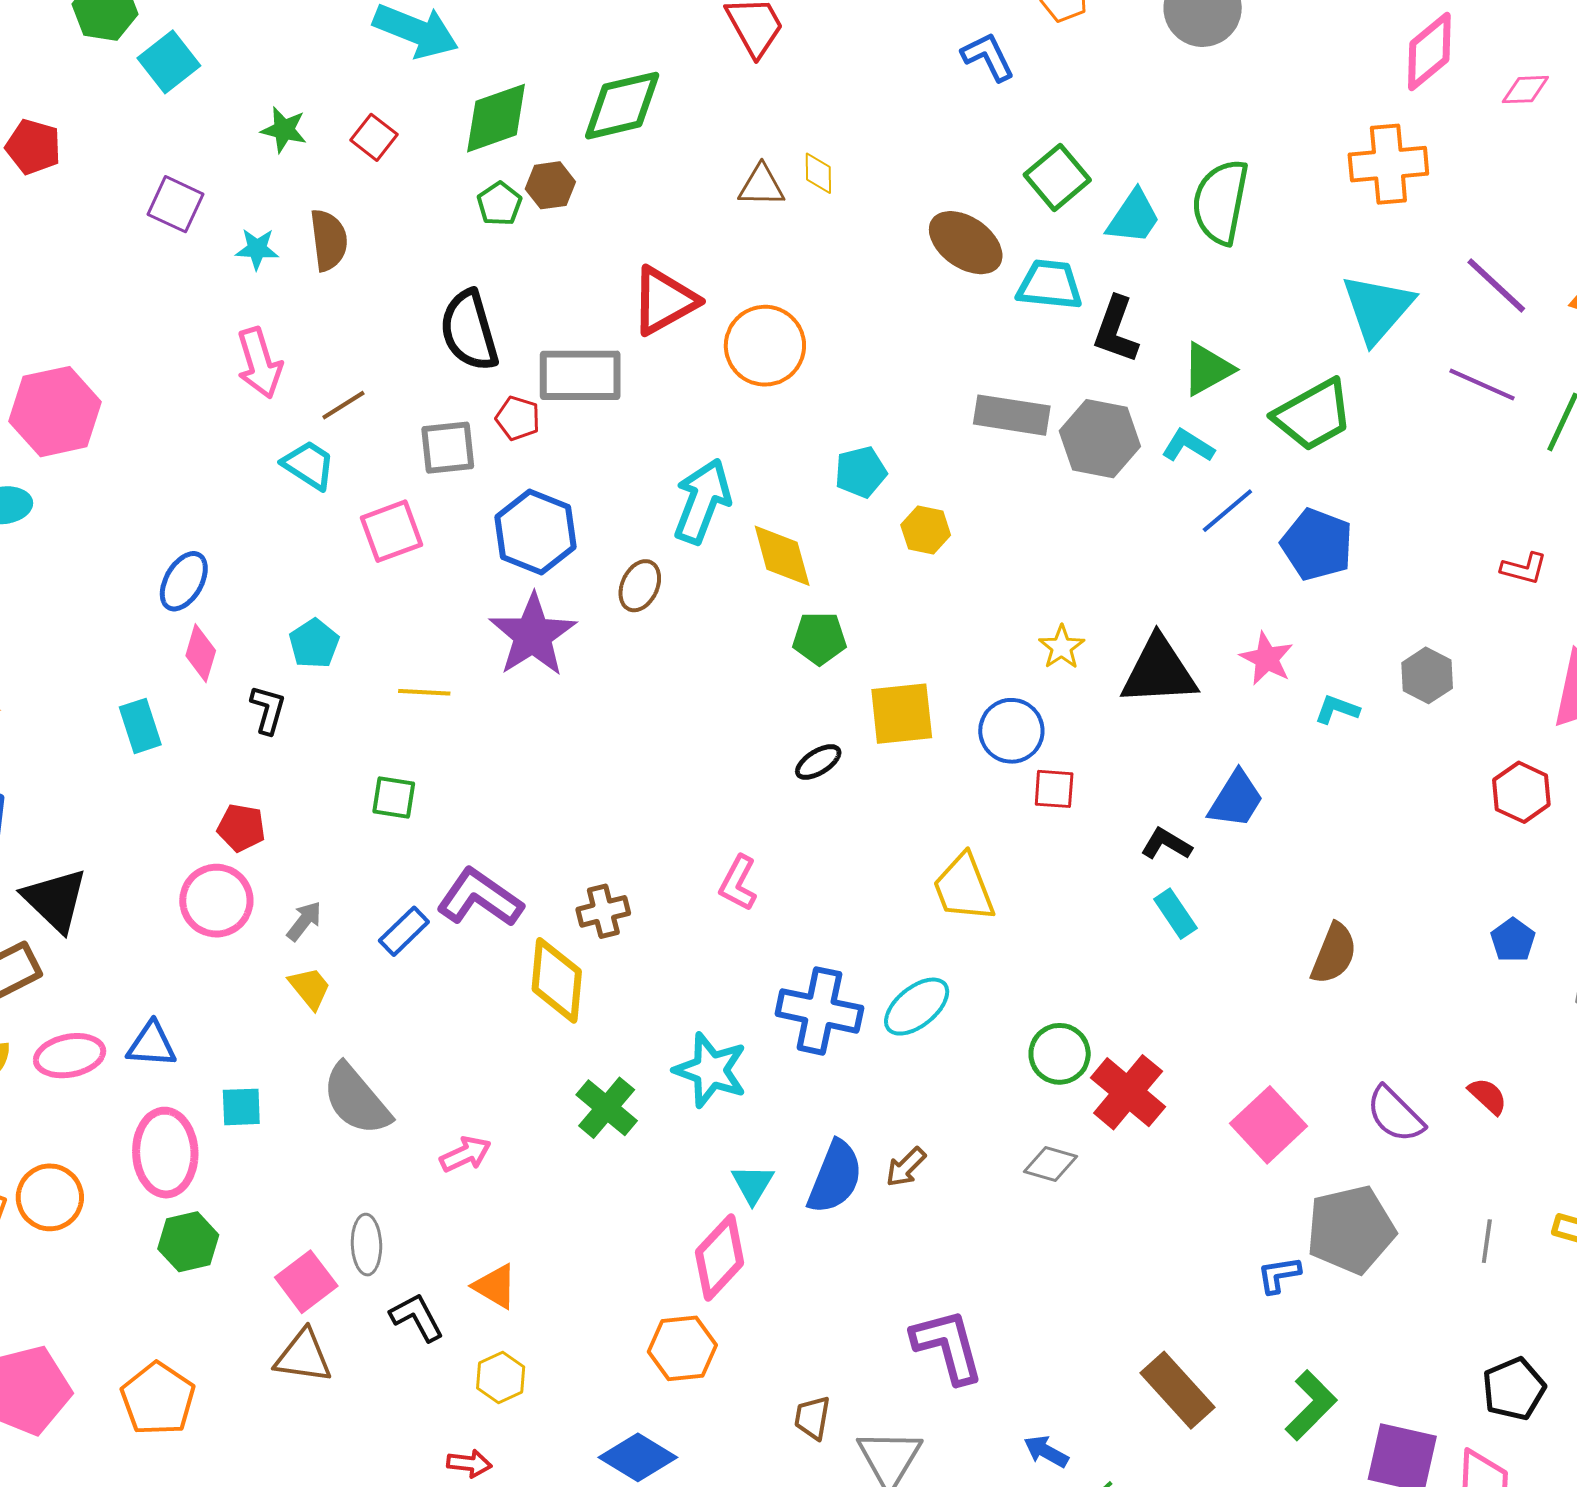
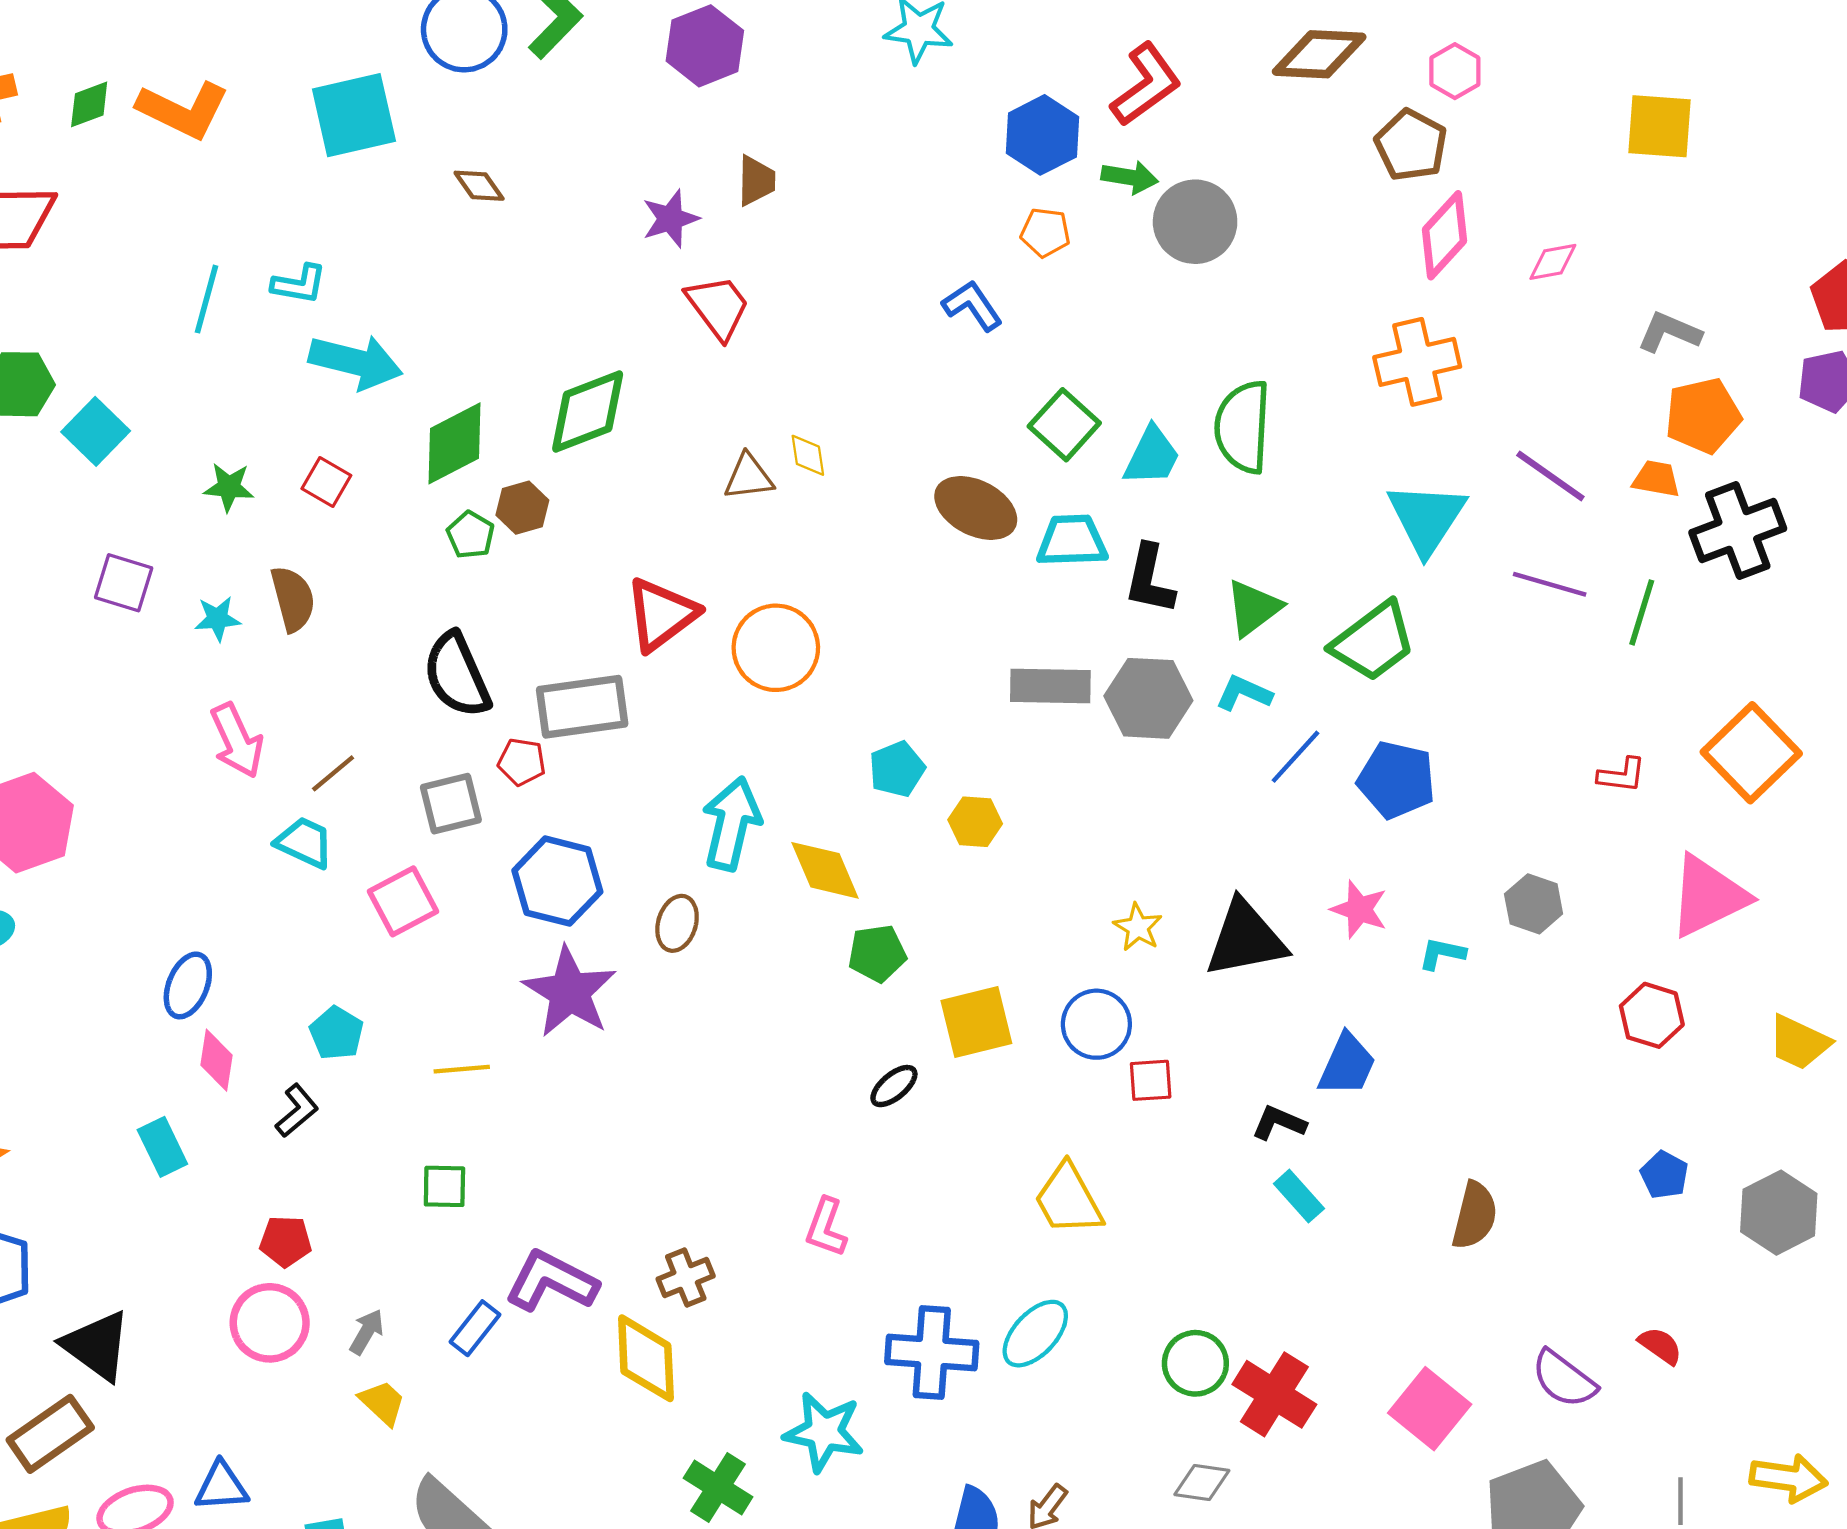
black L-shape: (268, 710) -> (297, 1111), turned 42

